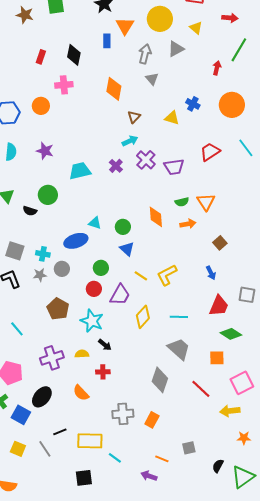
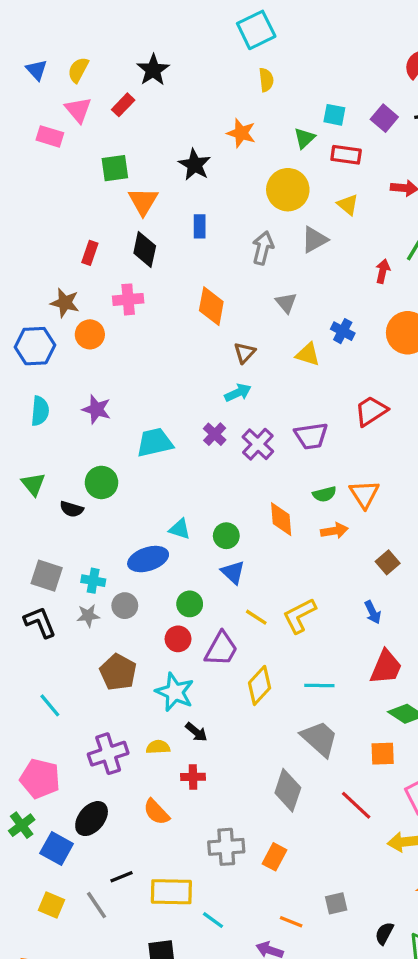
brown star: (25, 15) -> (65, 303), moved
orange triangle: (125, 26) -> (143, 201), moved
gray triangle: (152, 79) -> (286, 303), moved
purple cross: (146, 160) -> (258, 444), moved

